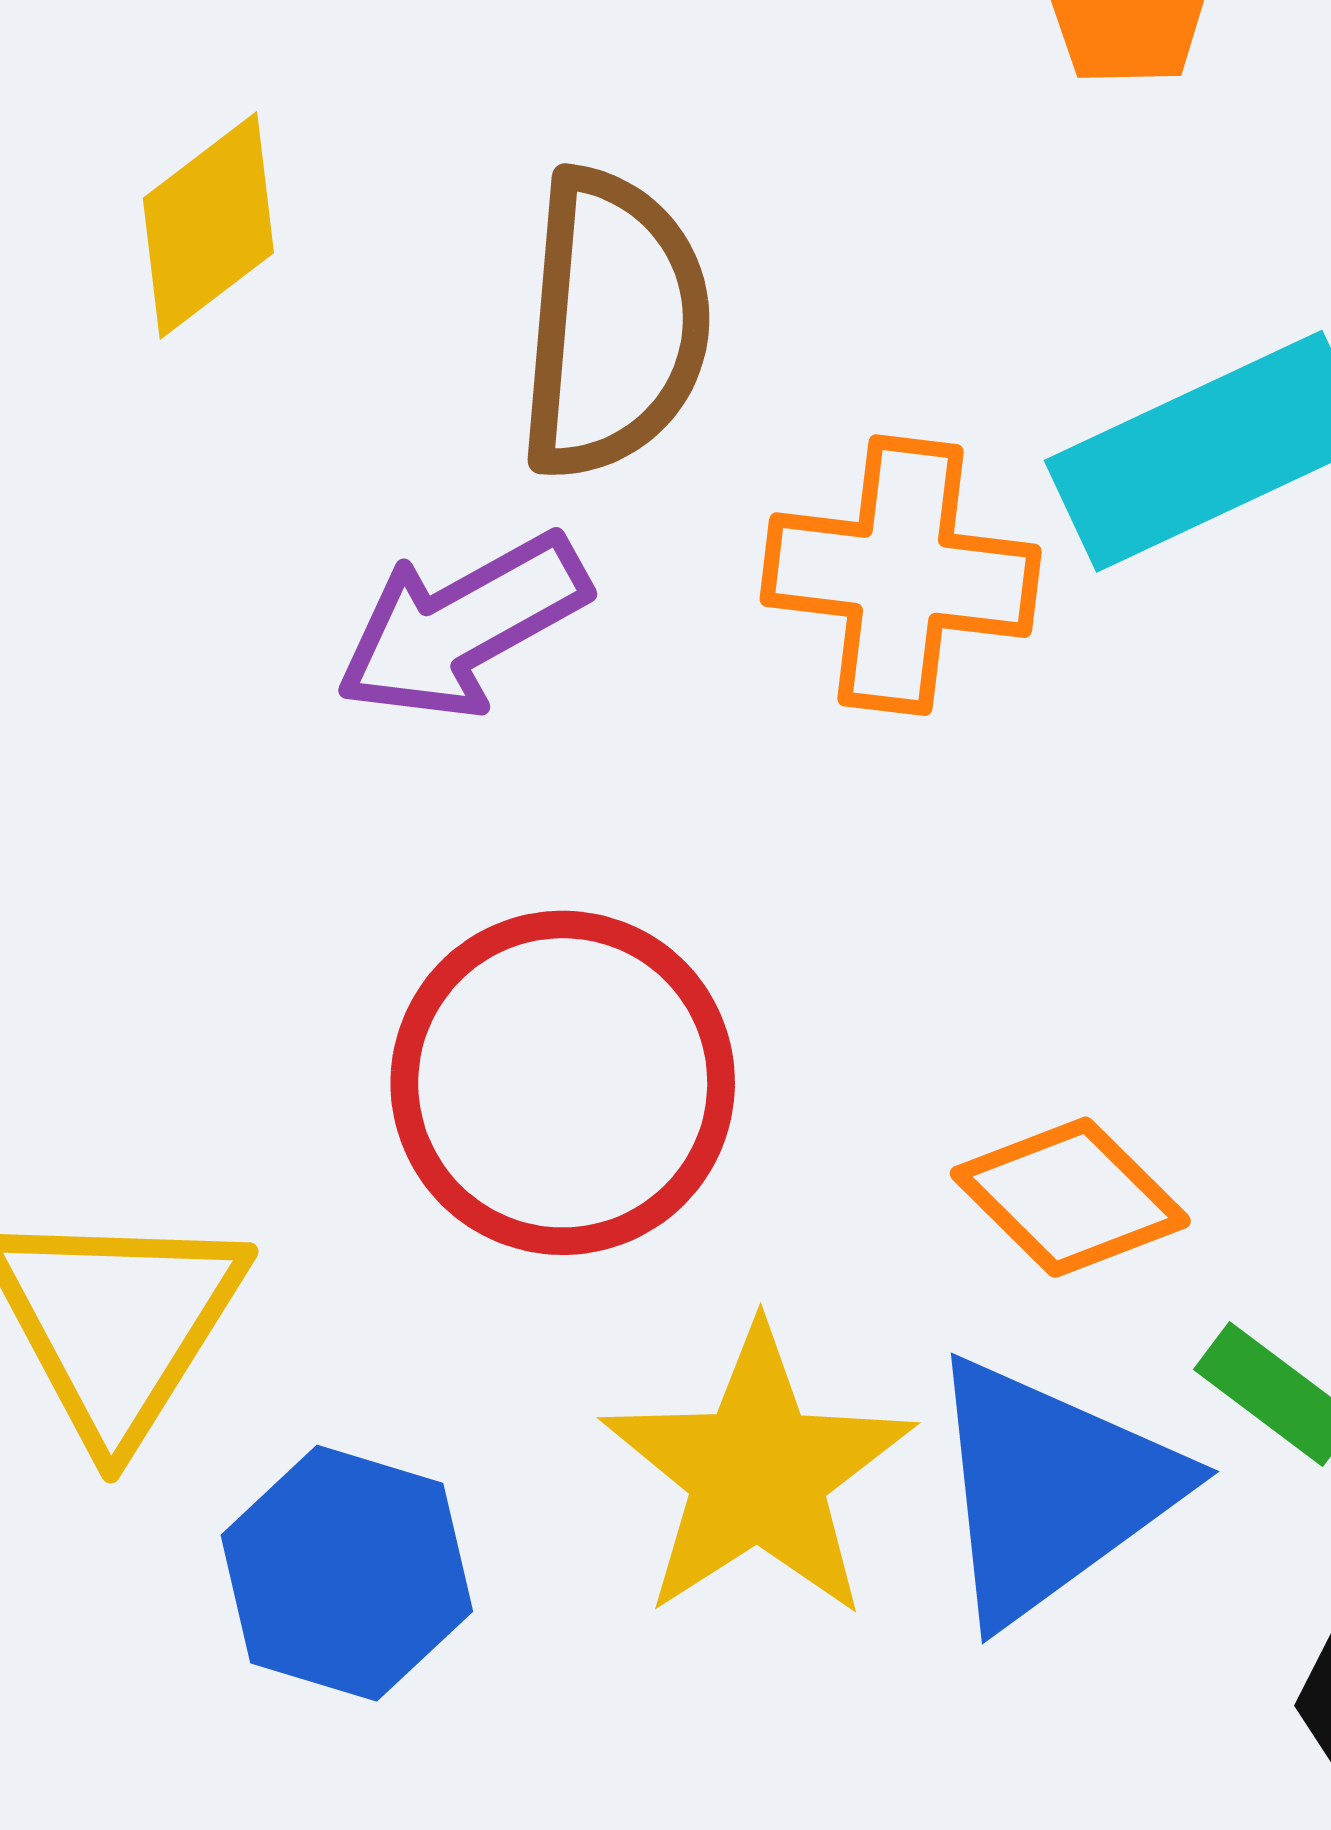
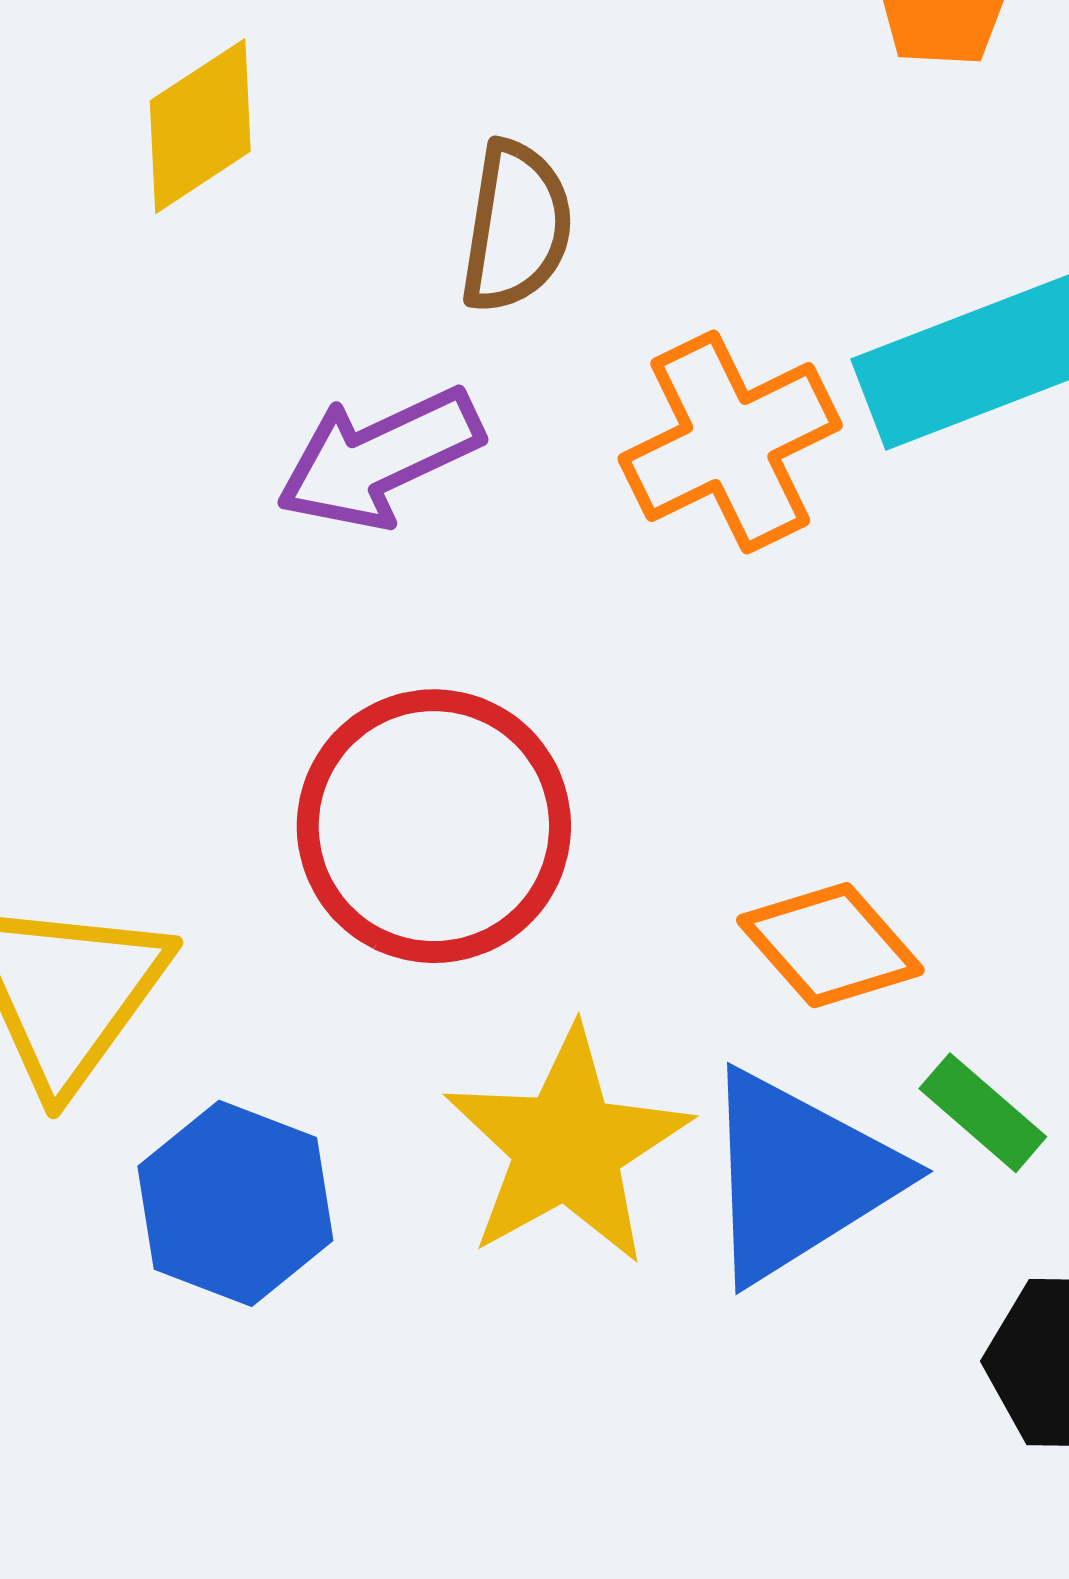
brown semicircle: (613, 324) -> (516, 227), size x0.7
orange cross: (901, 575) -> (730, 442), turned -37

